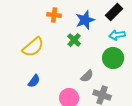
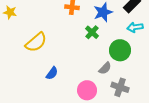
yellow semicircle: (33, 47) -> (36, 42), moved
green circle: (113, 58) -> (120, 50), moved

